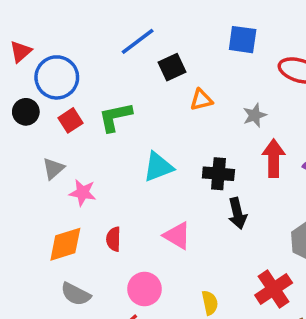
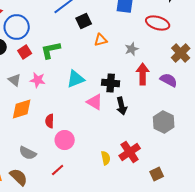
gray triangle: (53, 169) -> (15, 80), turned -40
pink star: (83, 193) -> (38, 80), moved
pink triangle: (177, 236) -> (95, 102), moved
orange diamond: (65, 244) -> (22, 109), moved
pink circle: (145, 289) -> (65, 140), moved
red cross: (274, 289) -> (130, 152), moved

